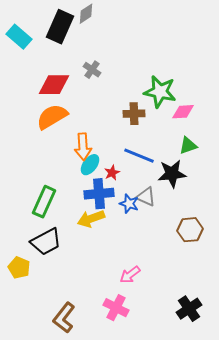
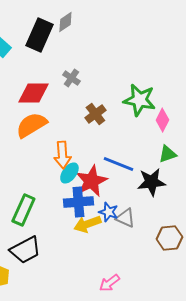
pink diamond: (183, 112) -> (162, 120), turned -60
brown cross: (134, 114) -> (95, 114), moved, turned -35
red star: (112, 173) -> (91, 181), size x2.0
gray triangle: (146, 197) -> (125, 218), moved
yellow arrow: (91, 219) -> (87, 224), moved

